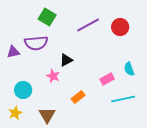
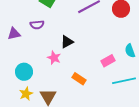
purple semicircle: (36, 43) -> (37, 25), size x0.6
orange rectangle: (78, 97) -> (79, 79), turned 72
yellow star: (15, 113) -> (26, 94), moved

